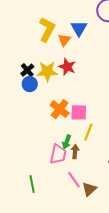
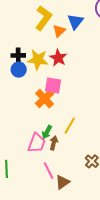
black cross: (27, 70) -> (18, 55), turned 32
pink square: (79, 112) -> (53, 85), moved

